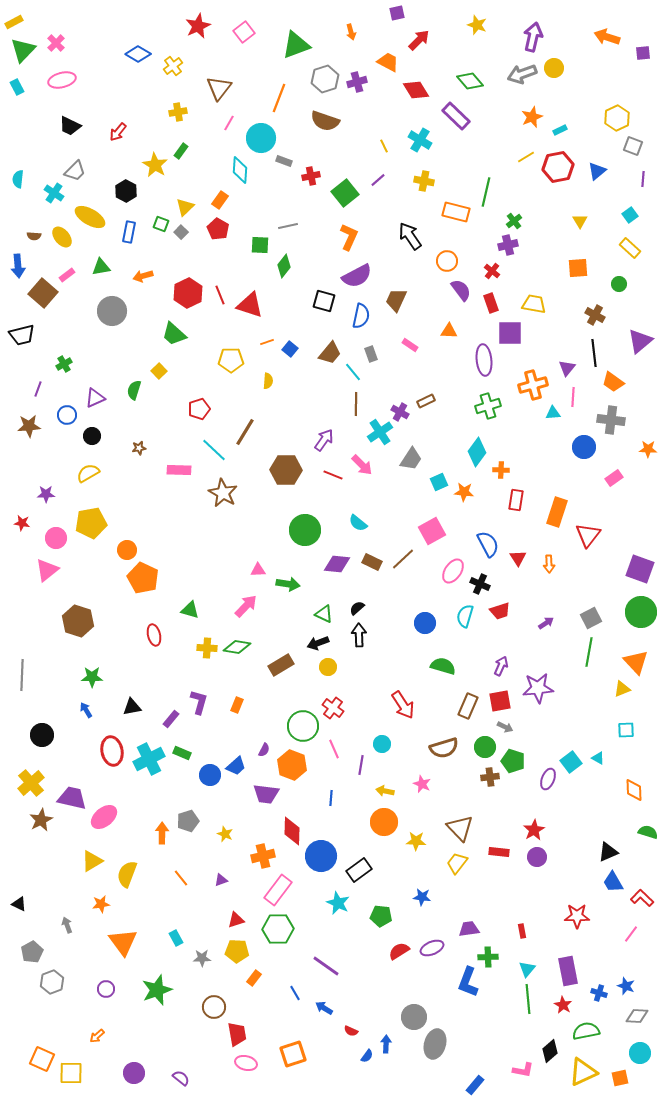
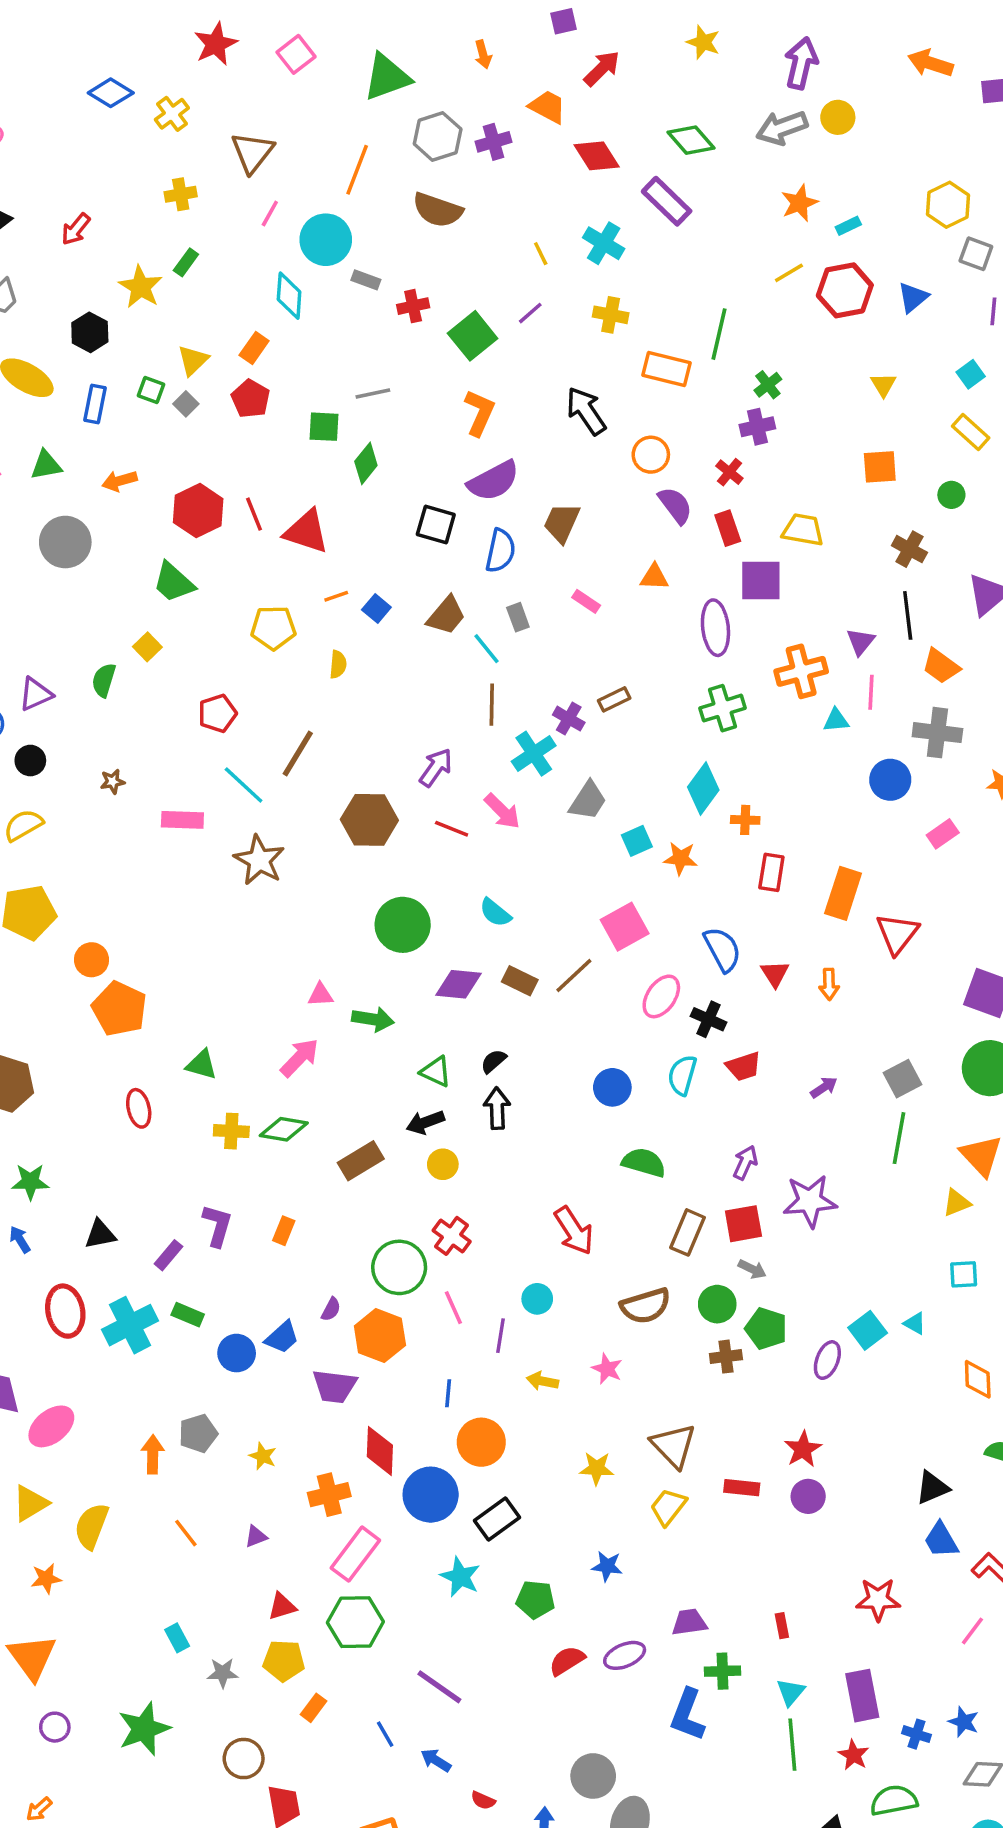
orange circle: (384, 822) -> (481, 1442), moved
orange triangle: (123, 942) -> (32, 1657), moved

